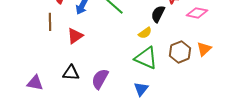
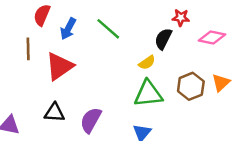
red triangle: (75, 36) -> (59, 66), size x1.4
green triangle: (146, 58) -> (148, 94), turned -30

